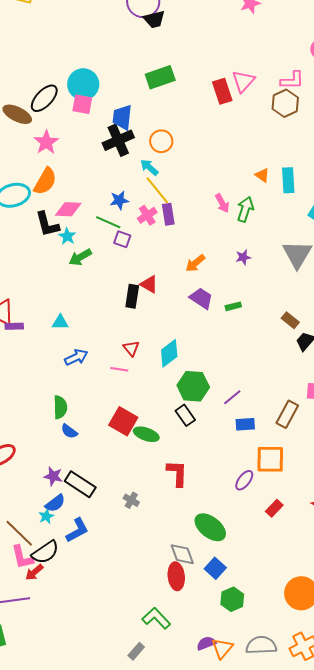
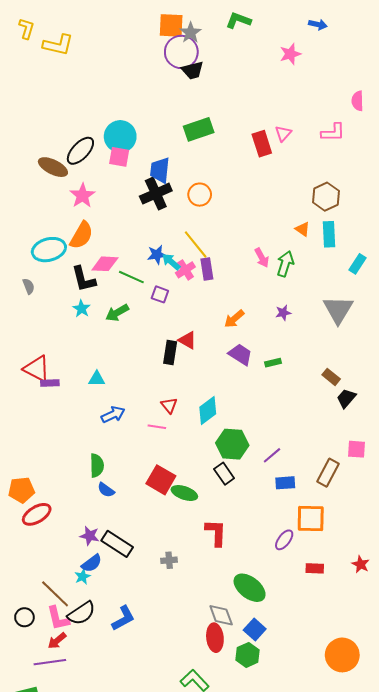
pink triangle: (243, 81) -> (283, 133), size x0.7
brown hexagon: (285, 103) -> (326, 197), moved
cyan arrow: (149, 167) -> (171, 262), moved
green line: (108, 222) -> (131, 277), moved
cyan star: (67, 236) -> (81, 309), moved
gray cross: (131, 500) -> (169, 560), turned -35
red rectangle: (274, 508) -> (315, 568), turned 48
blue L-shape: (77, 530) -> (123, 618), moved
red arrow: (34, 572) -> (57, 641), moved
green hexagon: (232, 599) -> (248, 655), moved

